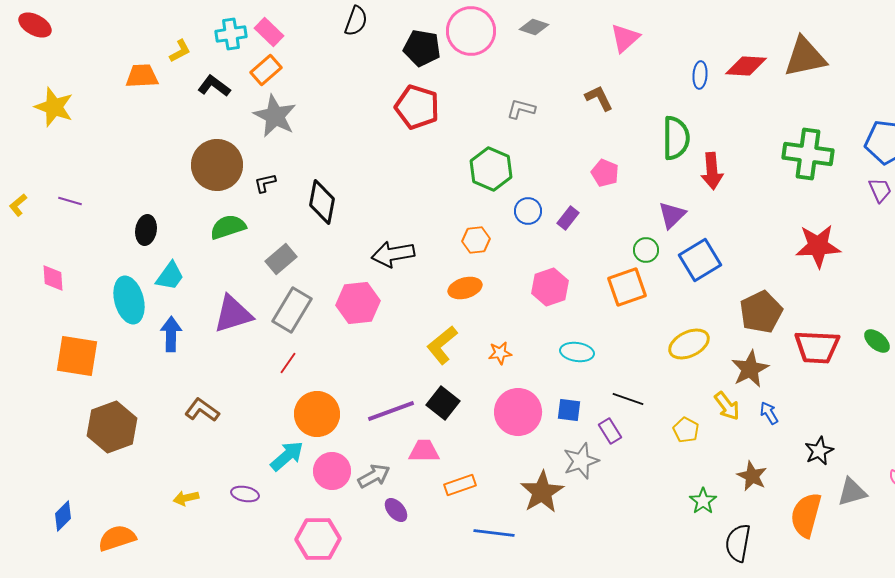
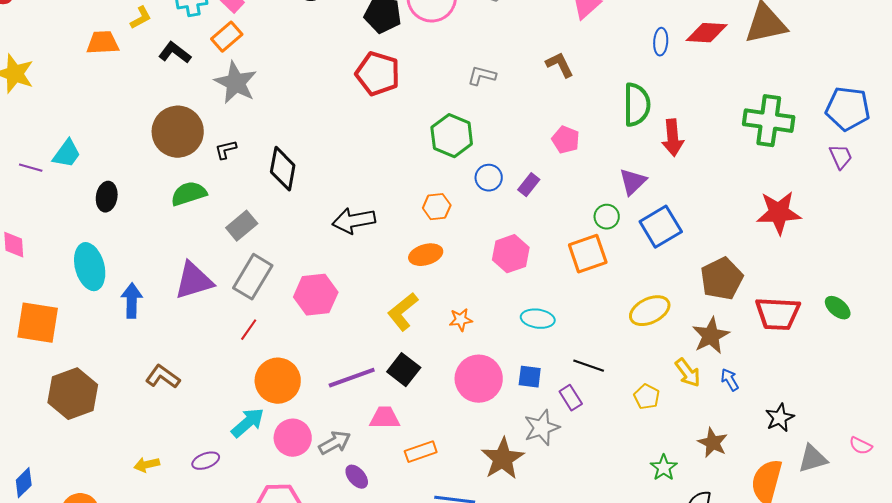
cyan trapezoid: (170, 276) -> (67, 154), moved
pink hexagon: (358, 303) -> (316, 295), moved
purple ellipse: (245, 494) -> (206, 461), turned -32

